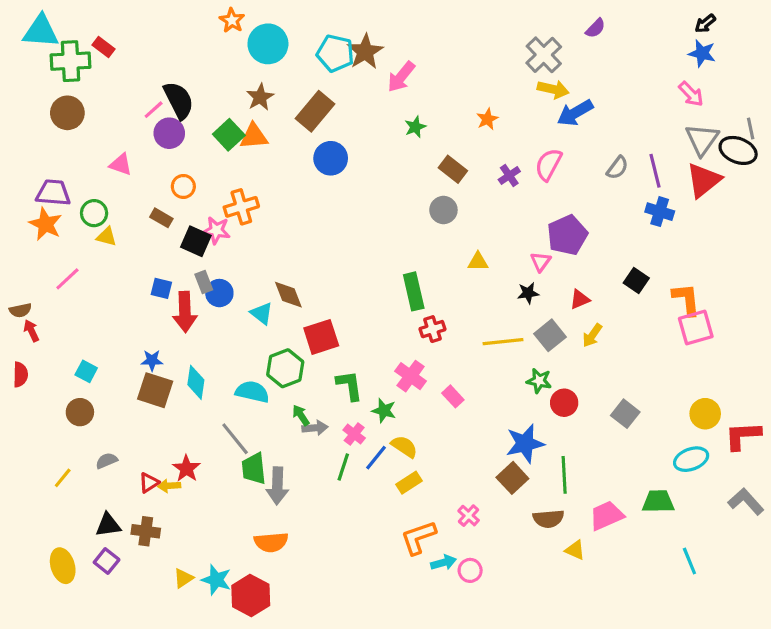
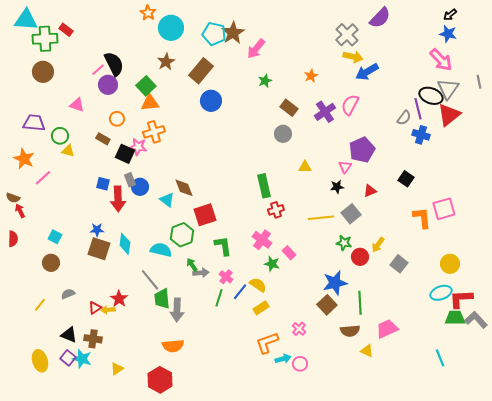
purple semicircle: (595, 28) -> (380, 18), size x1.6
pink arrow: (691, 94) -> (441, 60), size x1.4
orange triangle: (254, 136) -> (150, 103), moved
black ellipse: (738, 150) -> (431, 96), moved
gray semicircle: (617, 168) -> (404, 118), moved
purple cross: (509, 176) -> (325, 112), size x1.5
orange star: (45, 224) -> (24, 159), moved
orange L-shape: (686, 299) -> (422, 218), moved
brown semicircle: (20, 310) -> (13, 198), turned 32
yellow arrow: (592, 335) -> (378, 245), moved
green star: (384, 411) -> (272, 264), moved
red L-shape: (743, 436) -> (461, 299), moved
green trapezoid: (658, 501) -> (455, 318), moved
black triangle: (108, 525) -> (69, 335), turned 30
cyan star: (216, 580) -> (82, 359), moved

